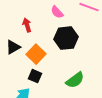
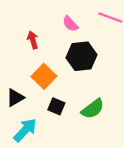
black triangle: (13, 47) -> (15, 98), moved
black square: (35, 76) -> (56, 106), moved

